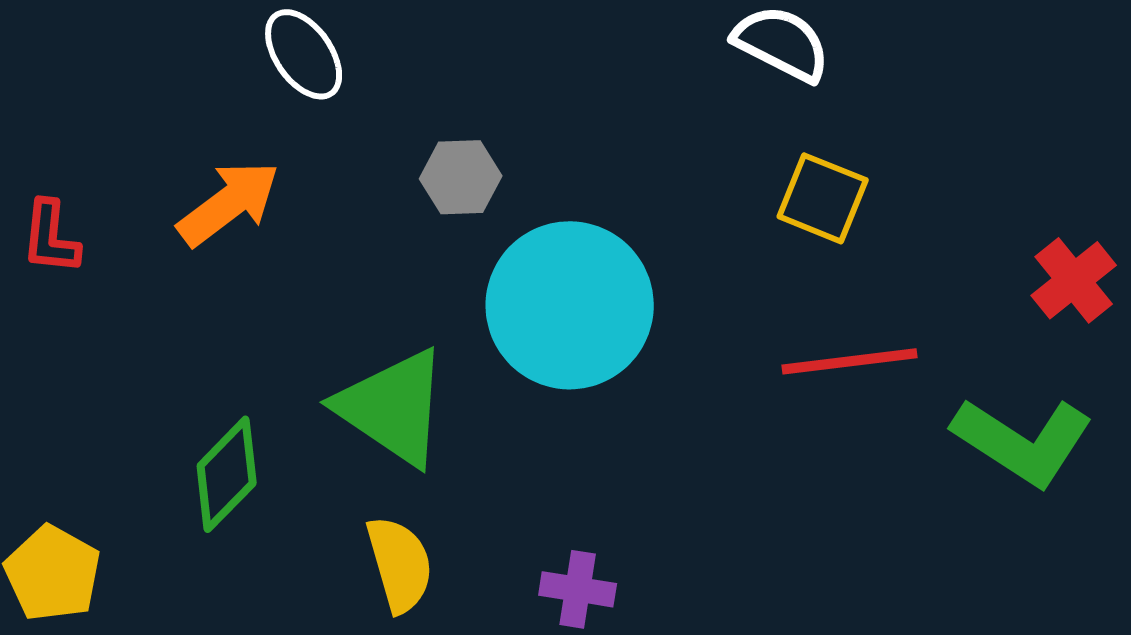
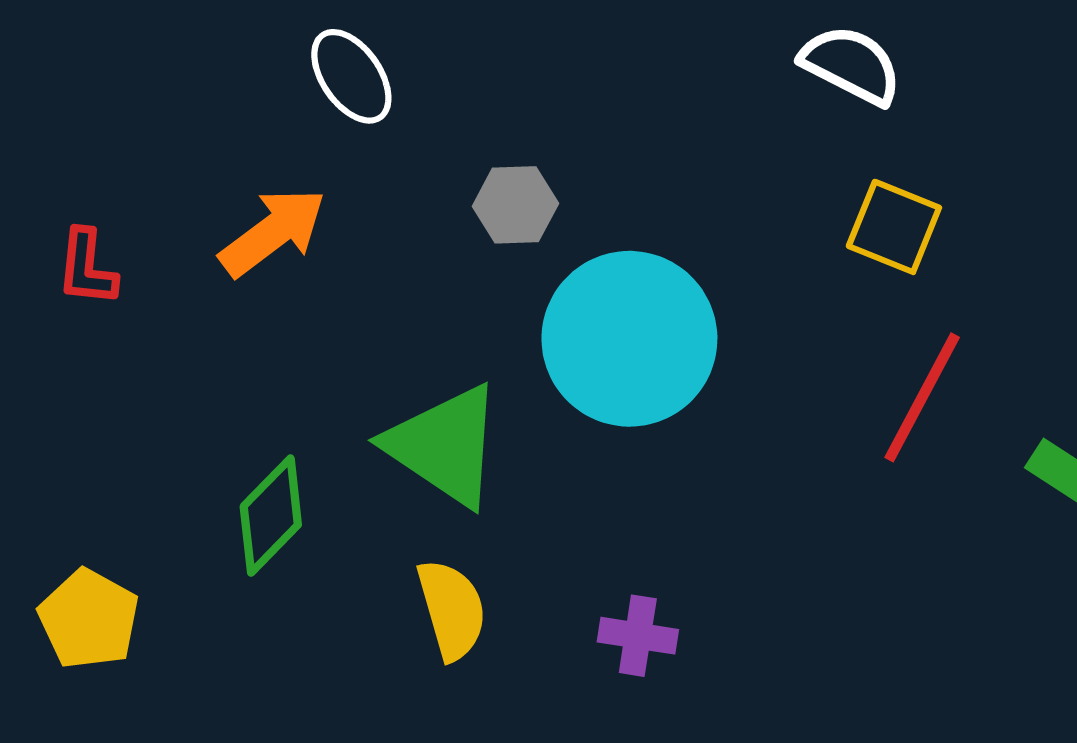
red line: (850, 361) -> (922, 397), turned -55

